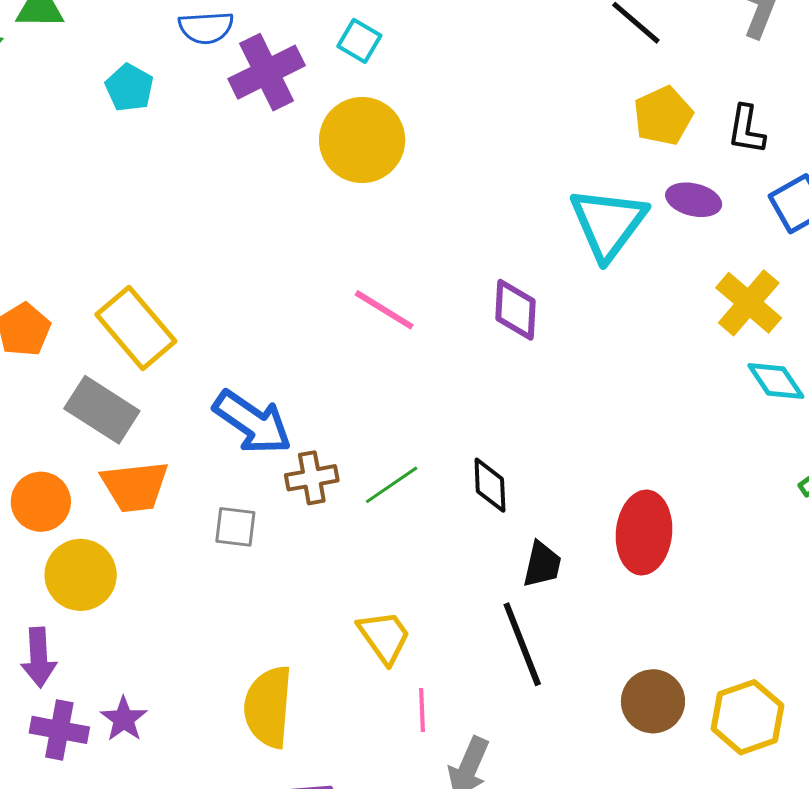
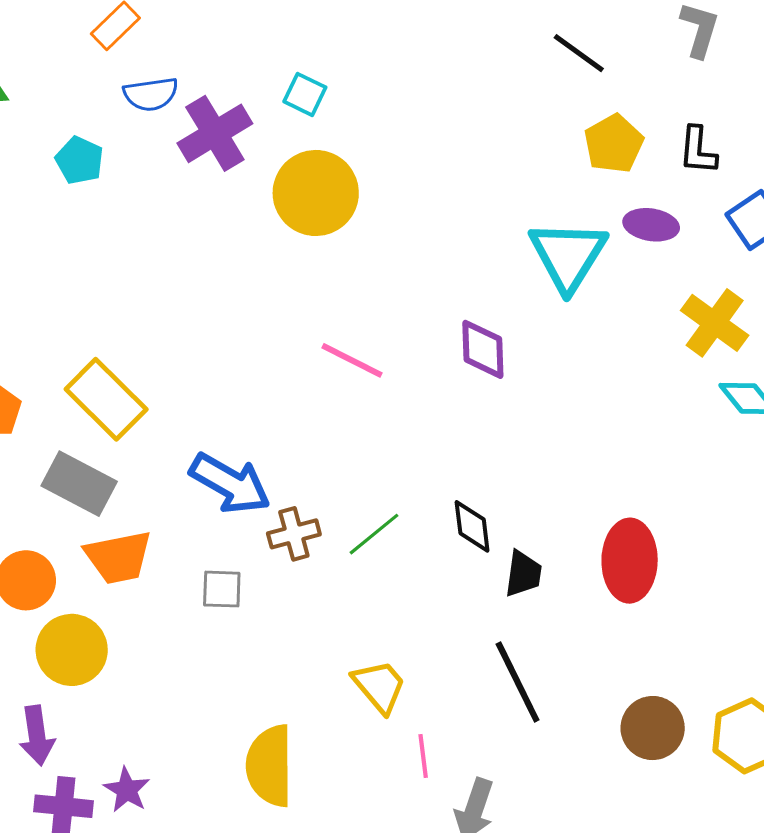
black trapezoid: (542, 564) -> (523, 574), moved

